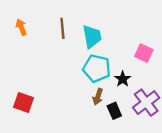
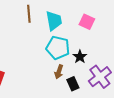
pink square: (144, 53) -> (87, 22), moved

